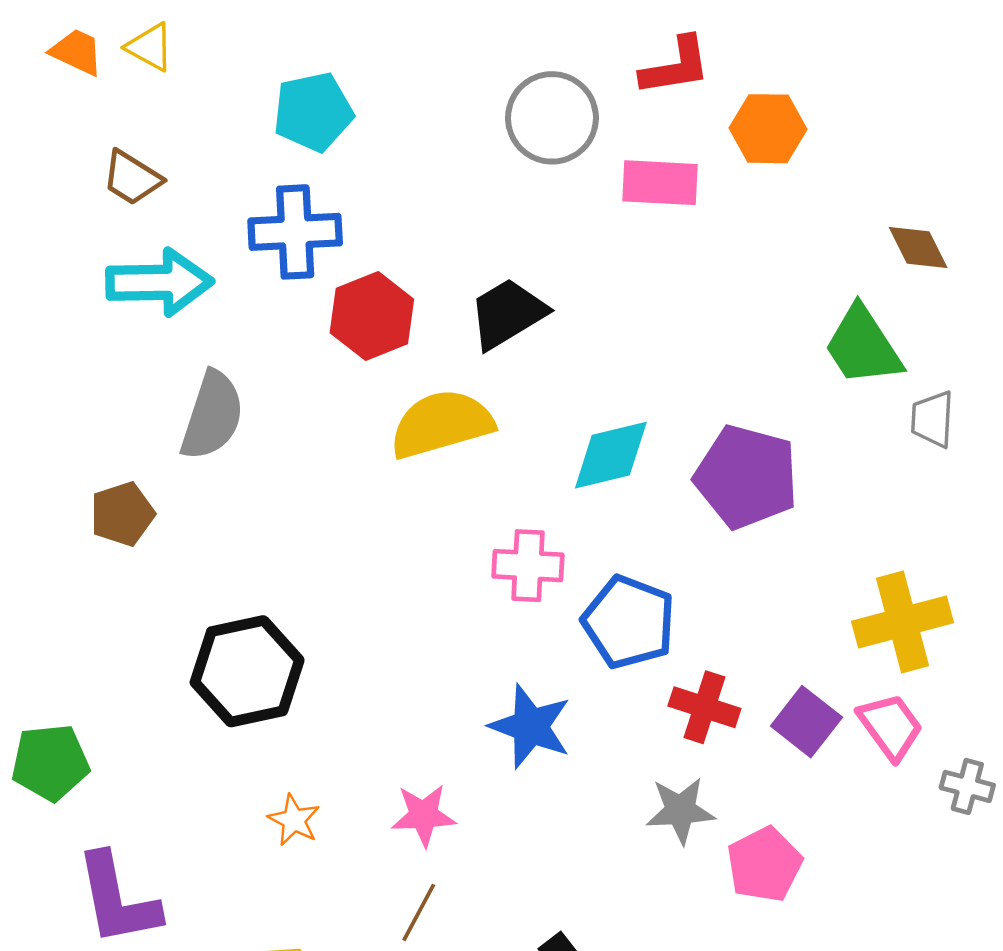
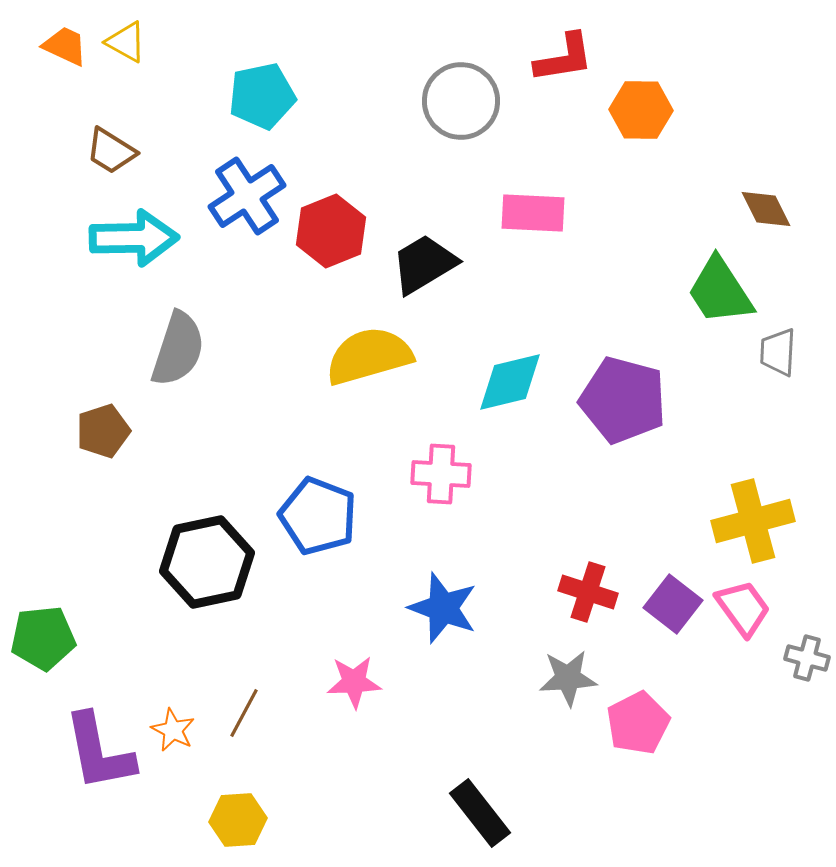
pink rectangle: (660, 183) -> (533, 213), moved
blue cross: (295, 232) -> (247, 196), turned -30
red hexagon: (372, 316) -> (331, 231), moved
blue pentagon: (629, 622) -> (318, 516), moved
orange star: (294, 820) -> (173, 730), moved
brown line: (419, 912) -> (244, 713), moved

